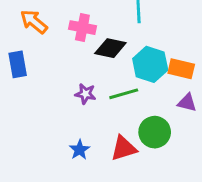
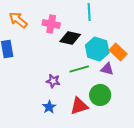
orange rectangle: (181, 69) -> (118, 52), turned 30
purple star: (85, 94) -> (53, 81), moved
purple triangle: (187, 103) -> (107, 69), moved

